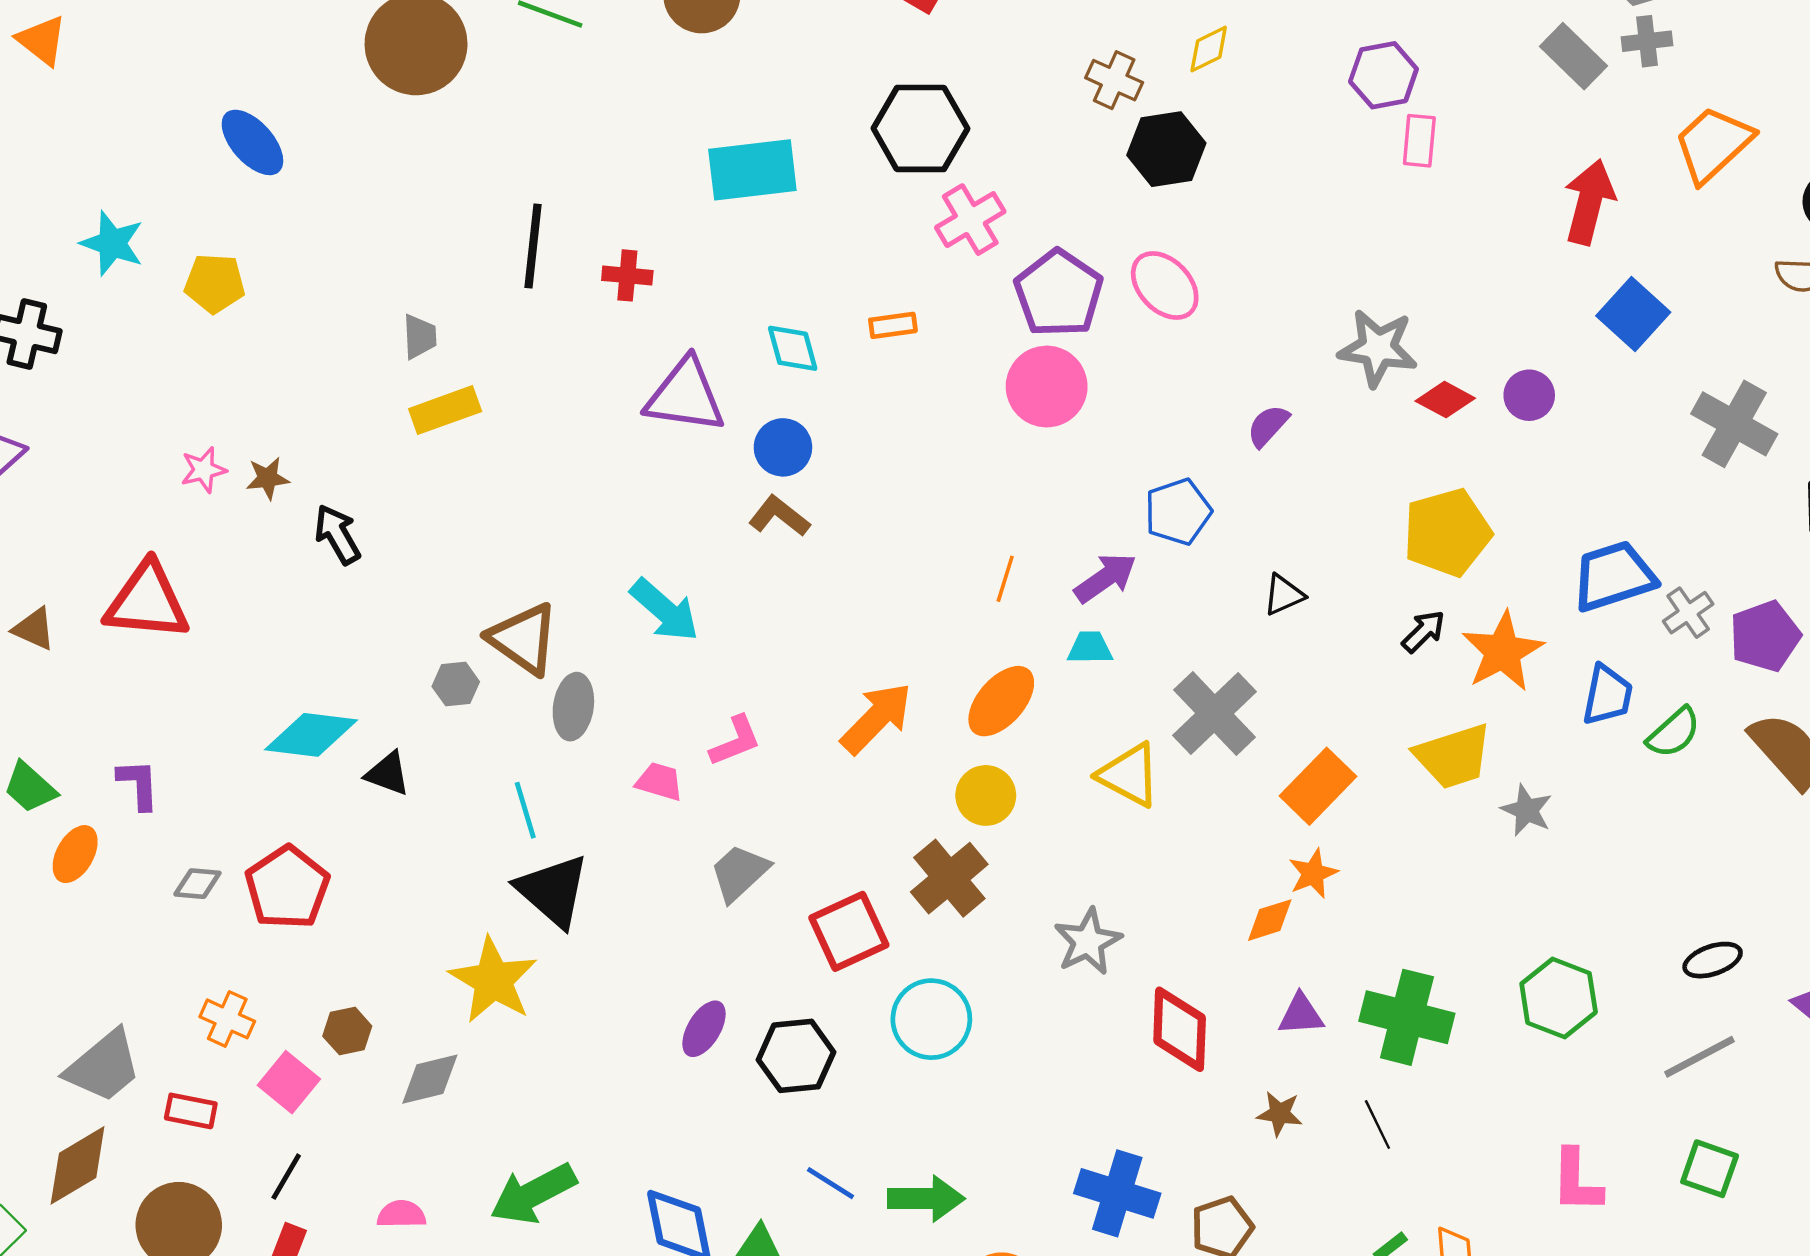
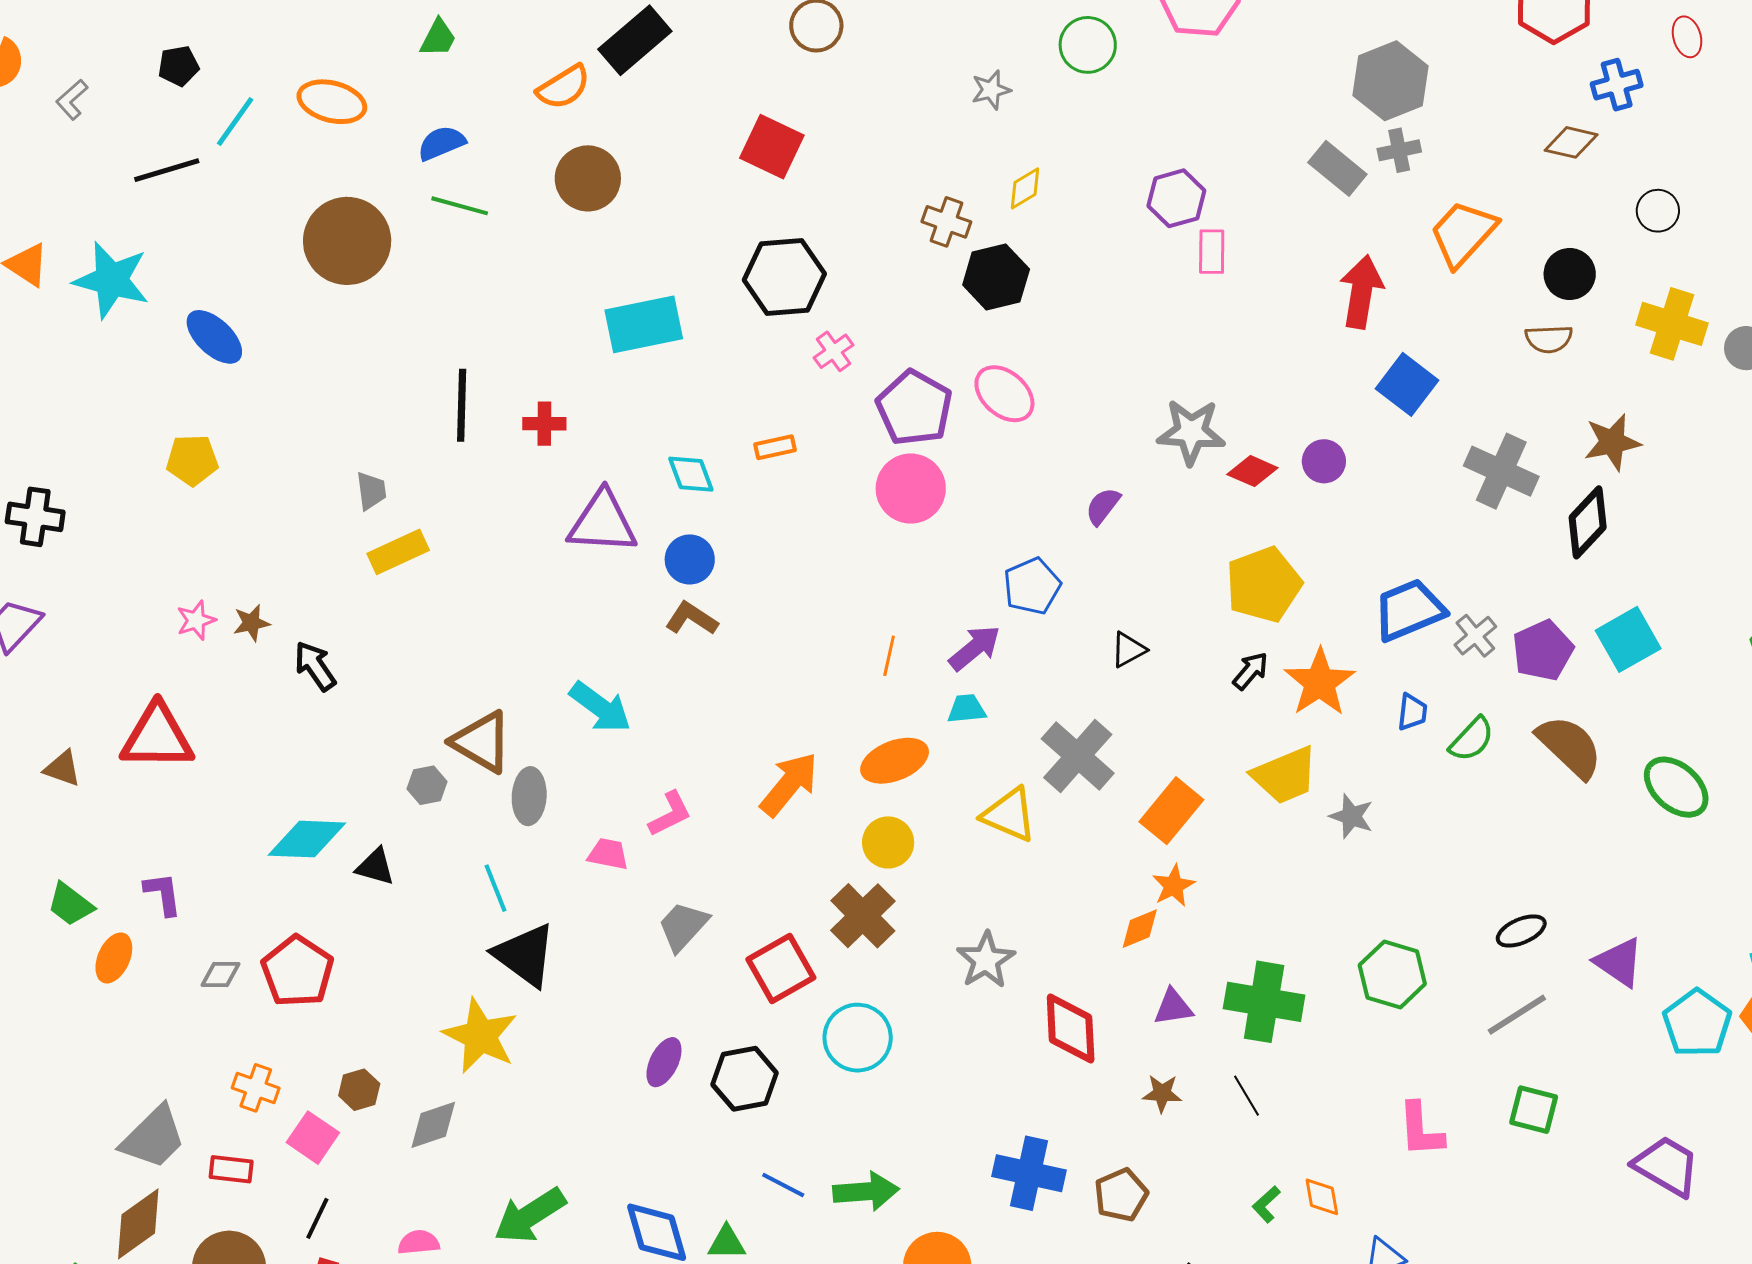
pink cross: (970, 220) -> (833, 351), size x0.7
cyan star: (112, 243) -> (111, 280), moved, size x1.4
blue trapezoid: (1607, 695) -> (1412, 712), size x0.7
orange ellipse: (1001, 701) -> (895, 761), turned 32

